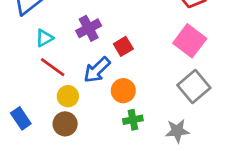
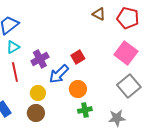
purple cross: (89, 28) -> (40, 59), moved
cyan triangle: (44, 38) -> (13, 47), moved
red line: (53, 67) -> (15, 72), moved, turned 42

